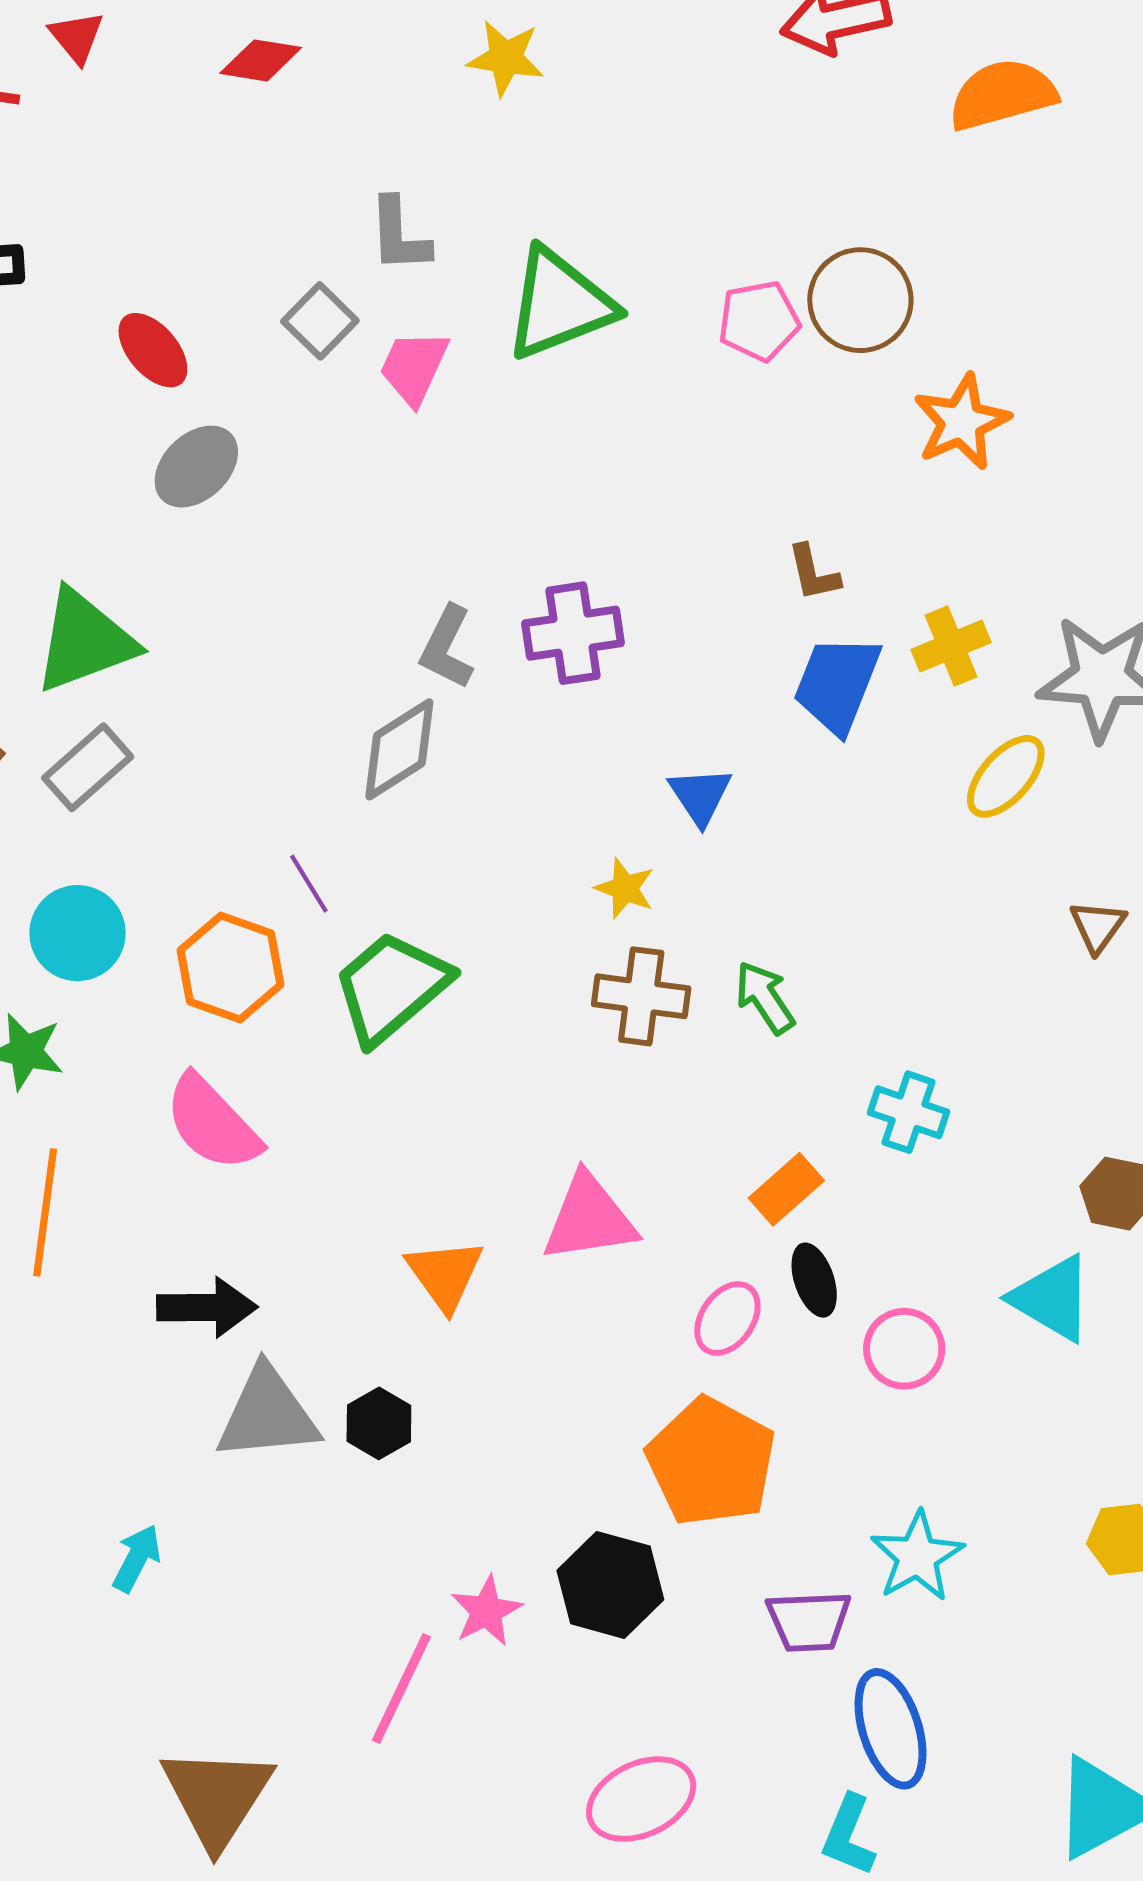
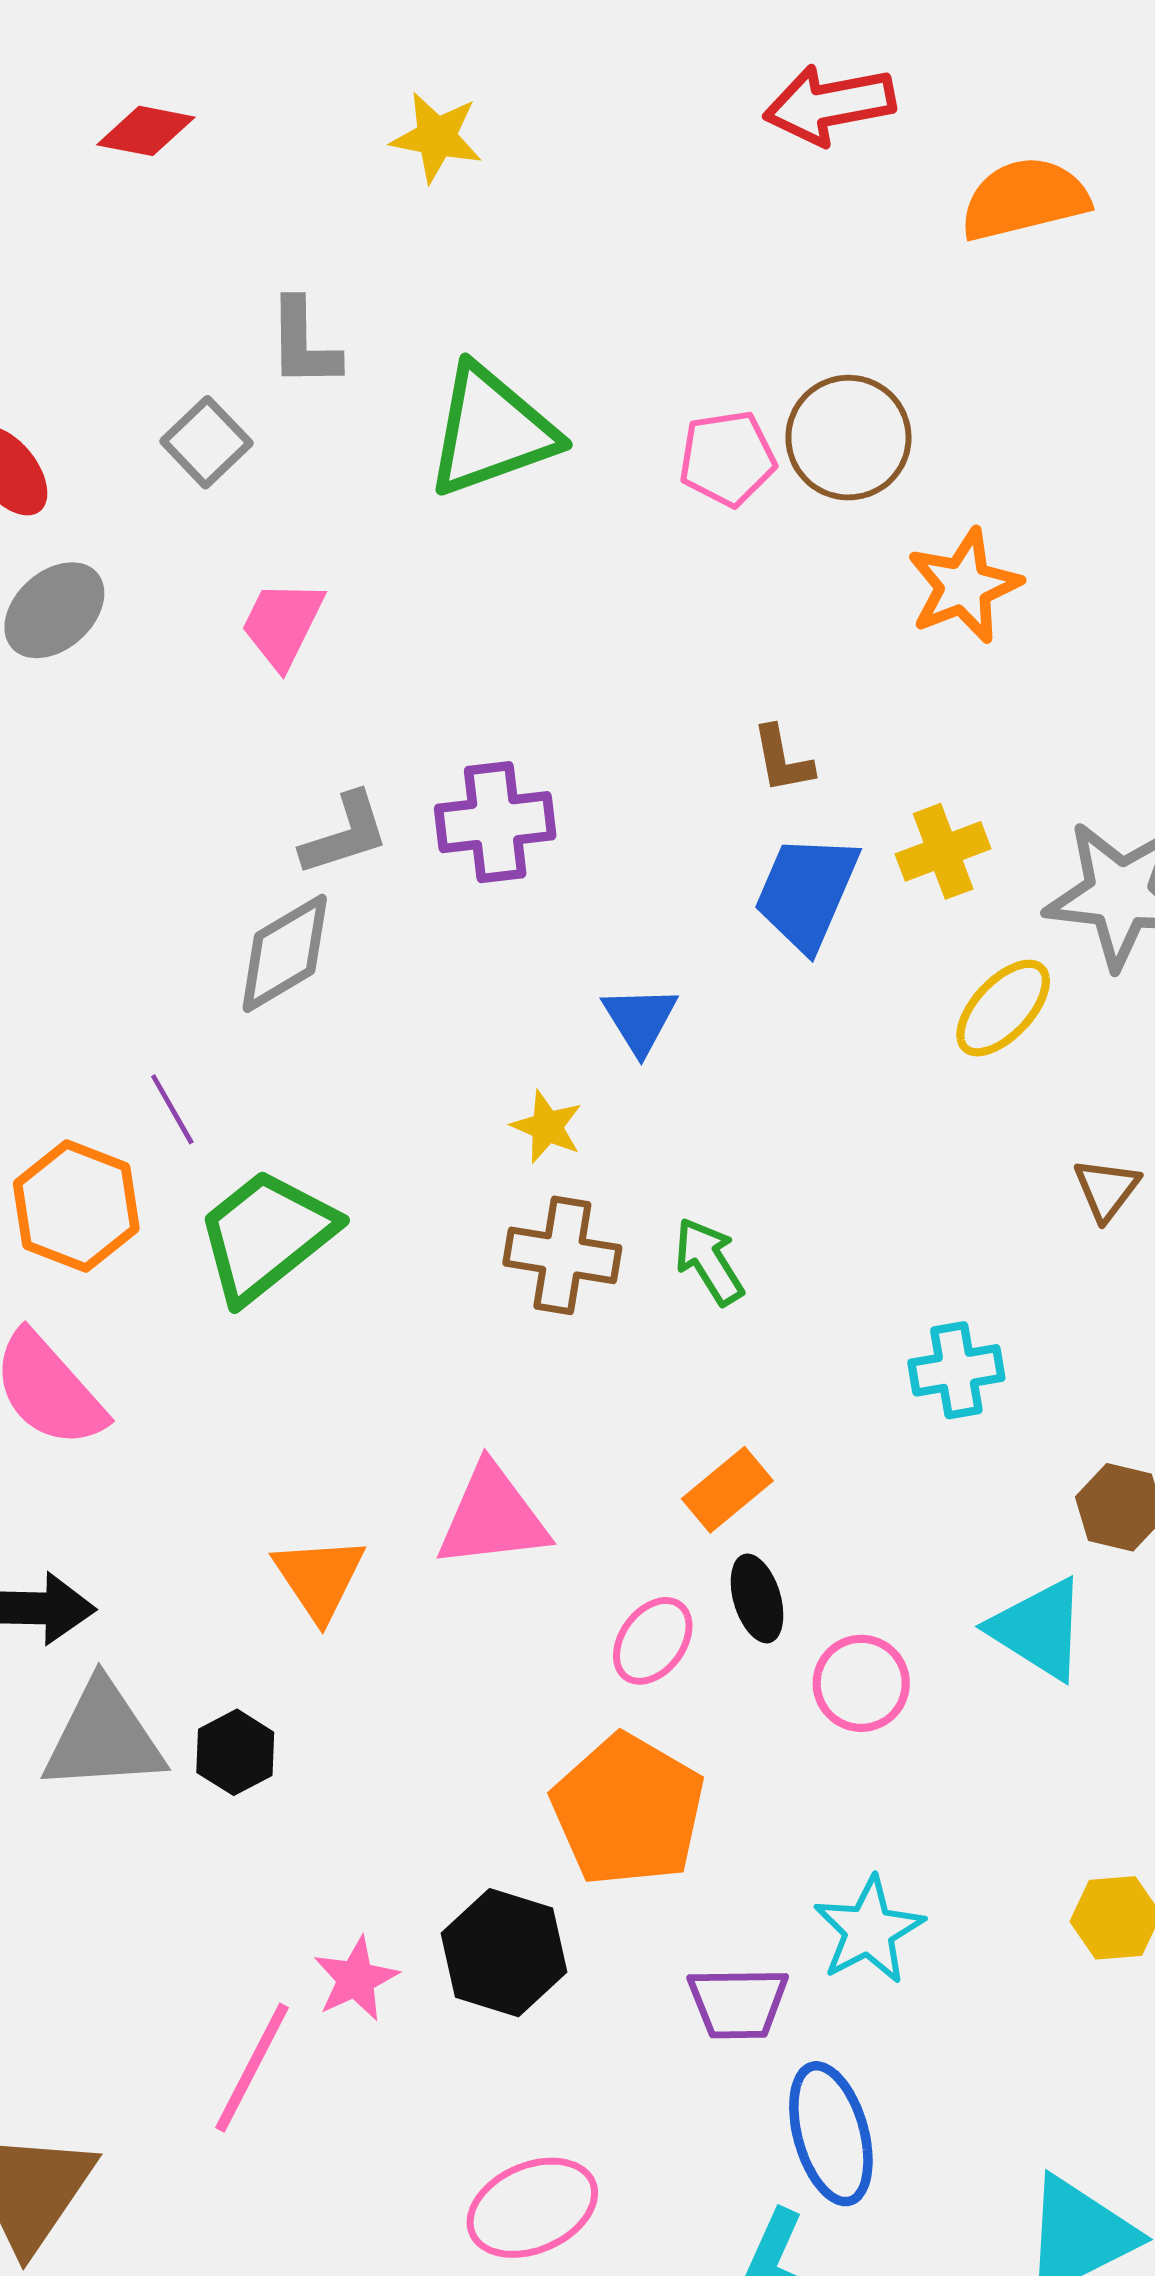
pink trapezoid: (414, 367) -> (282, 624), moved
gray L-shape: (447, 647) -> (345, 834), turned -136
cyan cross: (909, 1112) -> (956, 1370), moved, turned -30

